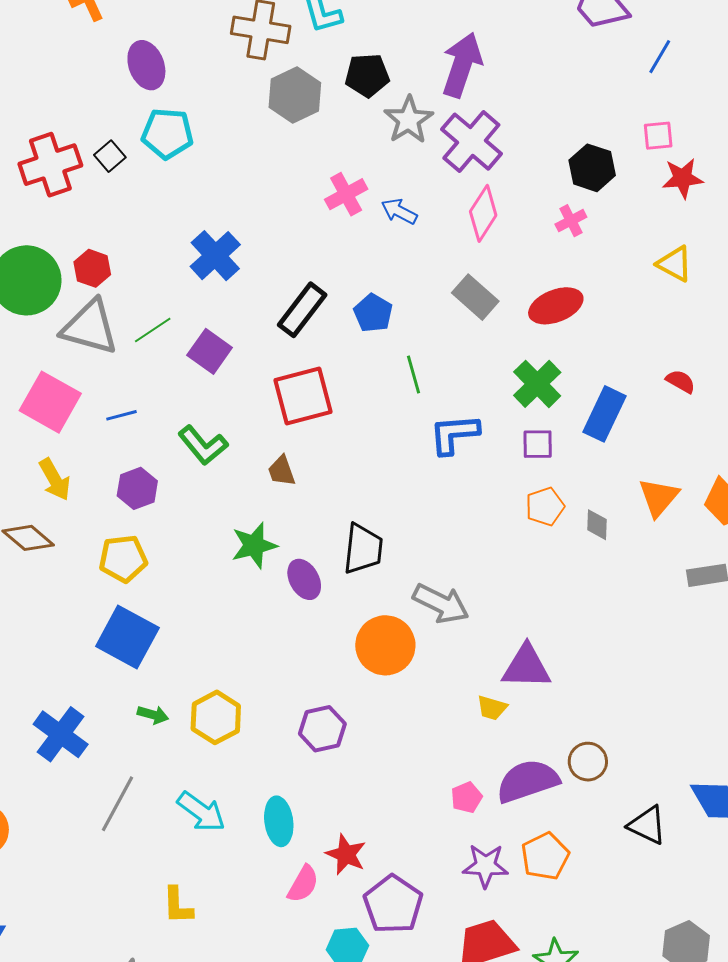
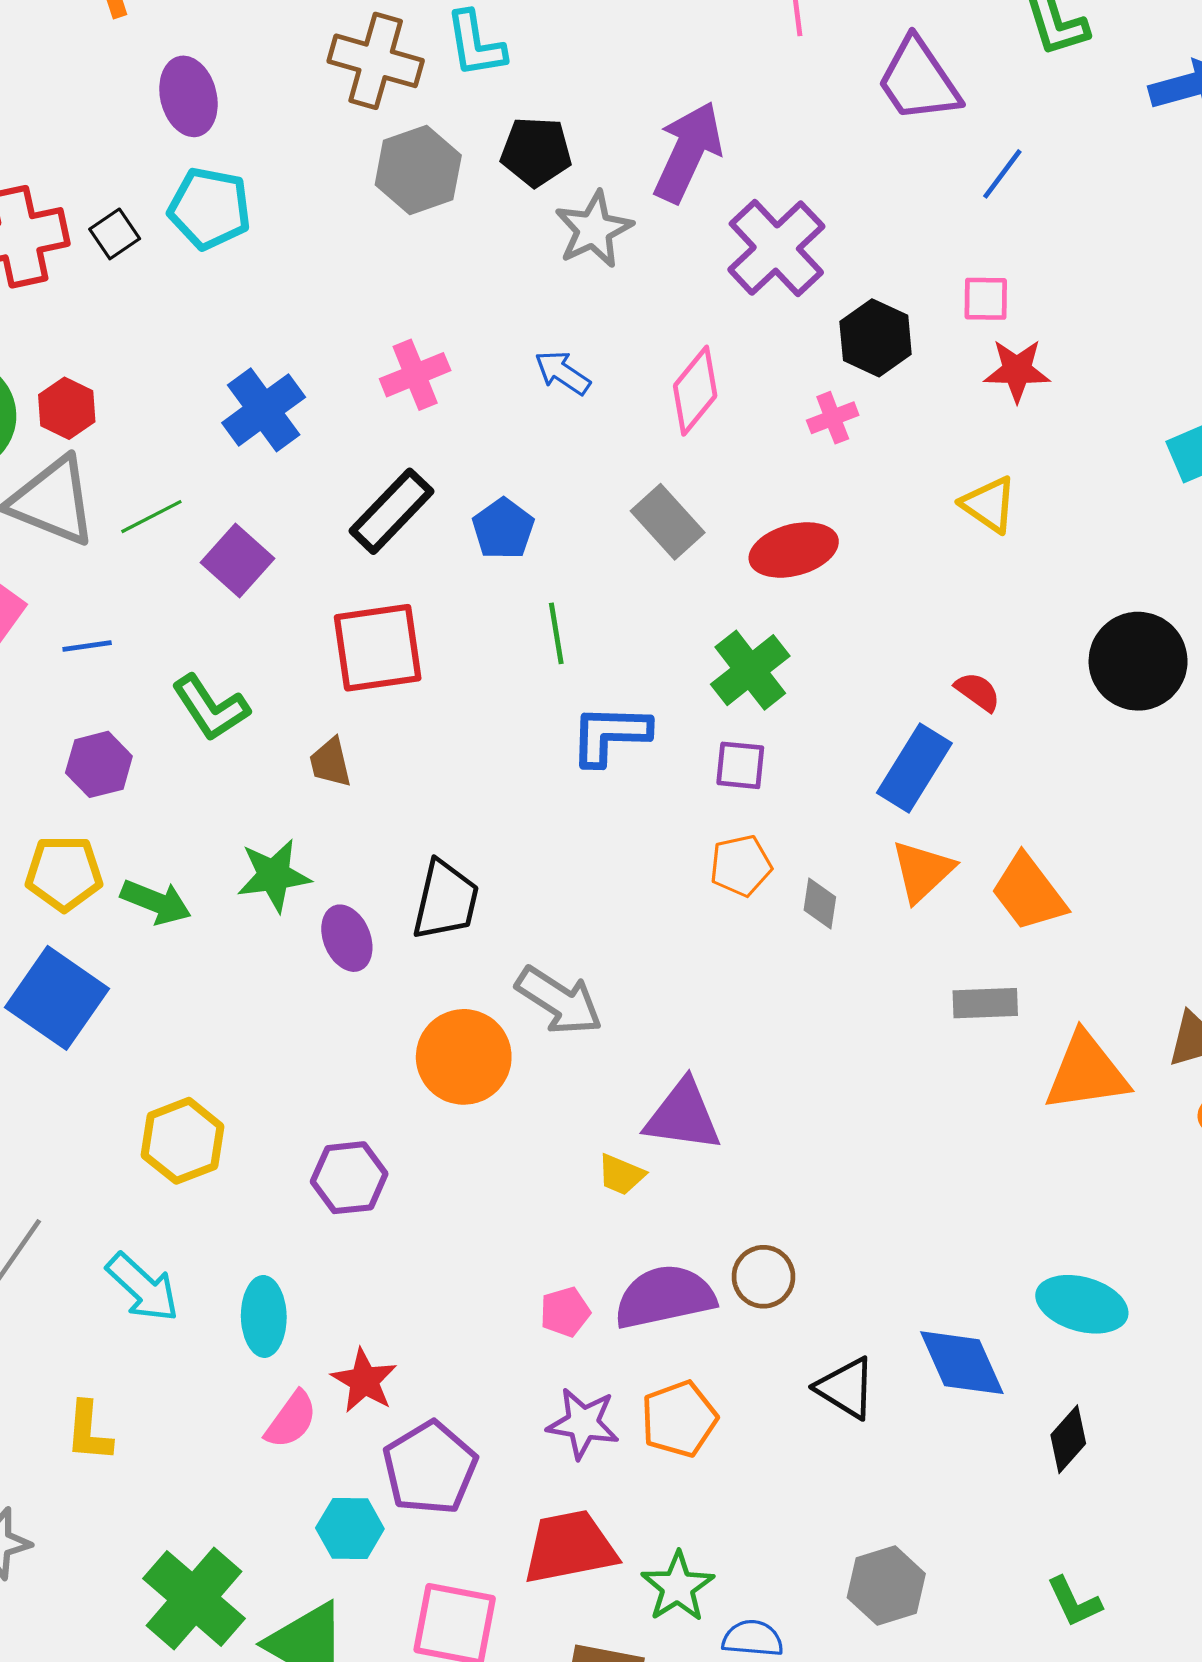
purple cross: (471, 142) -> (776, 248), moved
pink cross: (346, 194) -> (415, 375), moved
blue rectangle: (605, 414) -> (914, 768), moved
green arrow: (153, 715) -> (156, 902), moved, size x1.4

